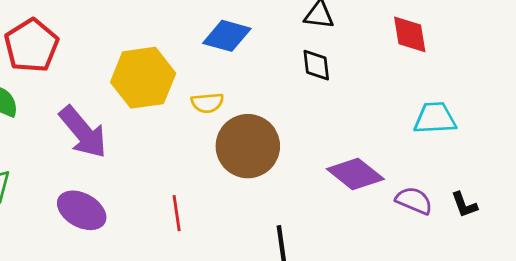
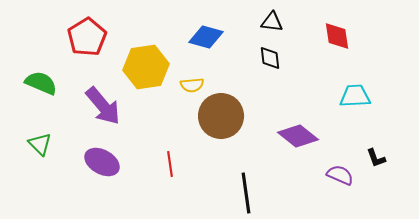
red pentagon: (31, 46) -> (87, 37), moved
purple semicircle: (414, 201) -> (340, 175), moved

